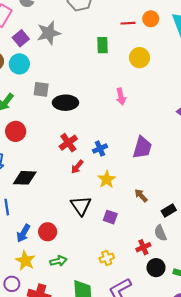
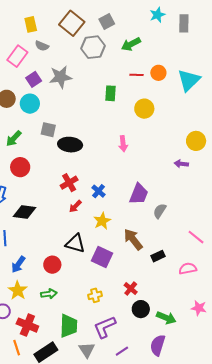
blue cross: (100, 149) -> (99, 191), turned -32
brown arrow: (141, 196) -> (133, 239), size x1.6
black triangle: (81, 206) -> (75, 243), turned -45
purple square: (110, 217) -> (102, 257), size x1.5
red circle: (48, 232) -> (52, 265), moved
gray semicircle: (160, 233) -> (160, 211), moved, turned 49
red cross: (143, 247) -> (131, 289), turned -32

